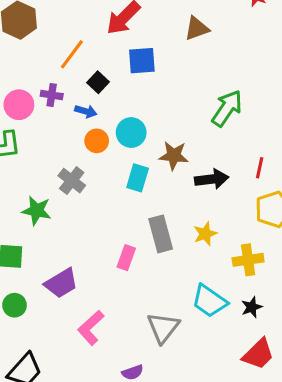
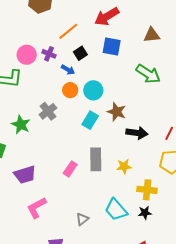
green arrow: (227, 108) -> (148, 74), moved, turned 75
black star: (252, 307) -> (145, 213), moved
gray triangle: (163, 328) -> (82, 219), size x0.6

